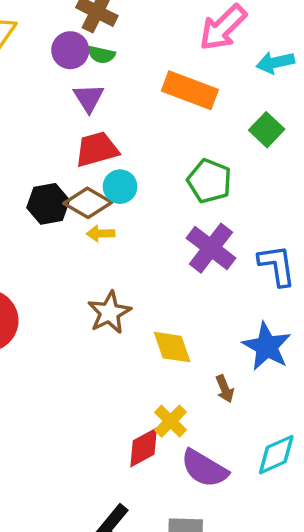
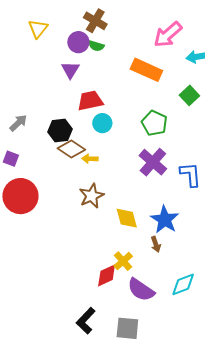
purple triangle: (89, 98) -> (70, 70), moved
brown diamond: (88, 203) -> (71, 149), moved
yellow arrow: (101, 234) -> (90, 159), moved
blue star: (267, 346) -> (165, 220), moved

